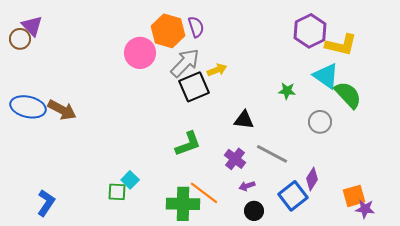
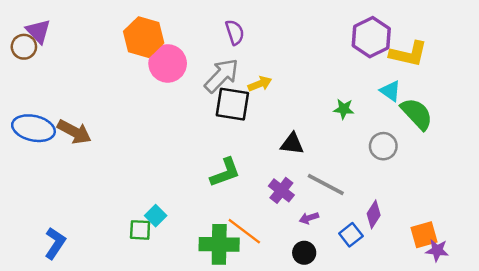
orange hexagon: (168, 31) -> (144, 37), moved
cyan triangle: (326, 76) -> (390, 91), size x0.7
black square: (194, 87) -> (232, 104), turned 32
purple arrow: (247, 186) -> (309, 218), moved
blue square: (293, 196) -> (351, 235), size x0.7

